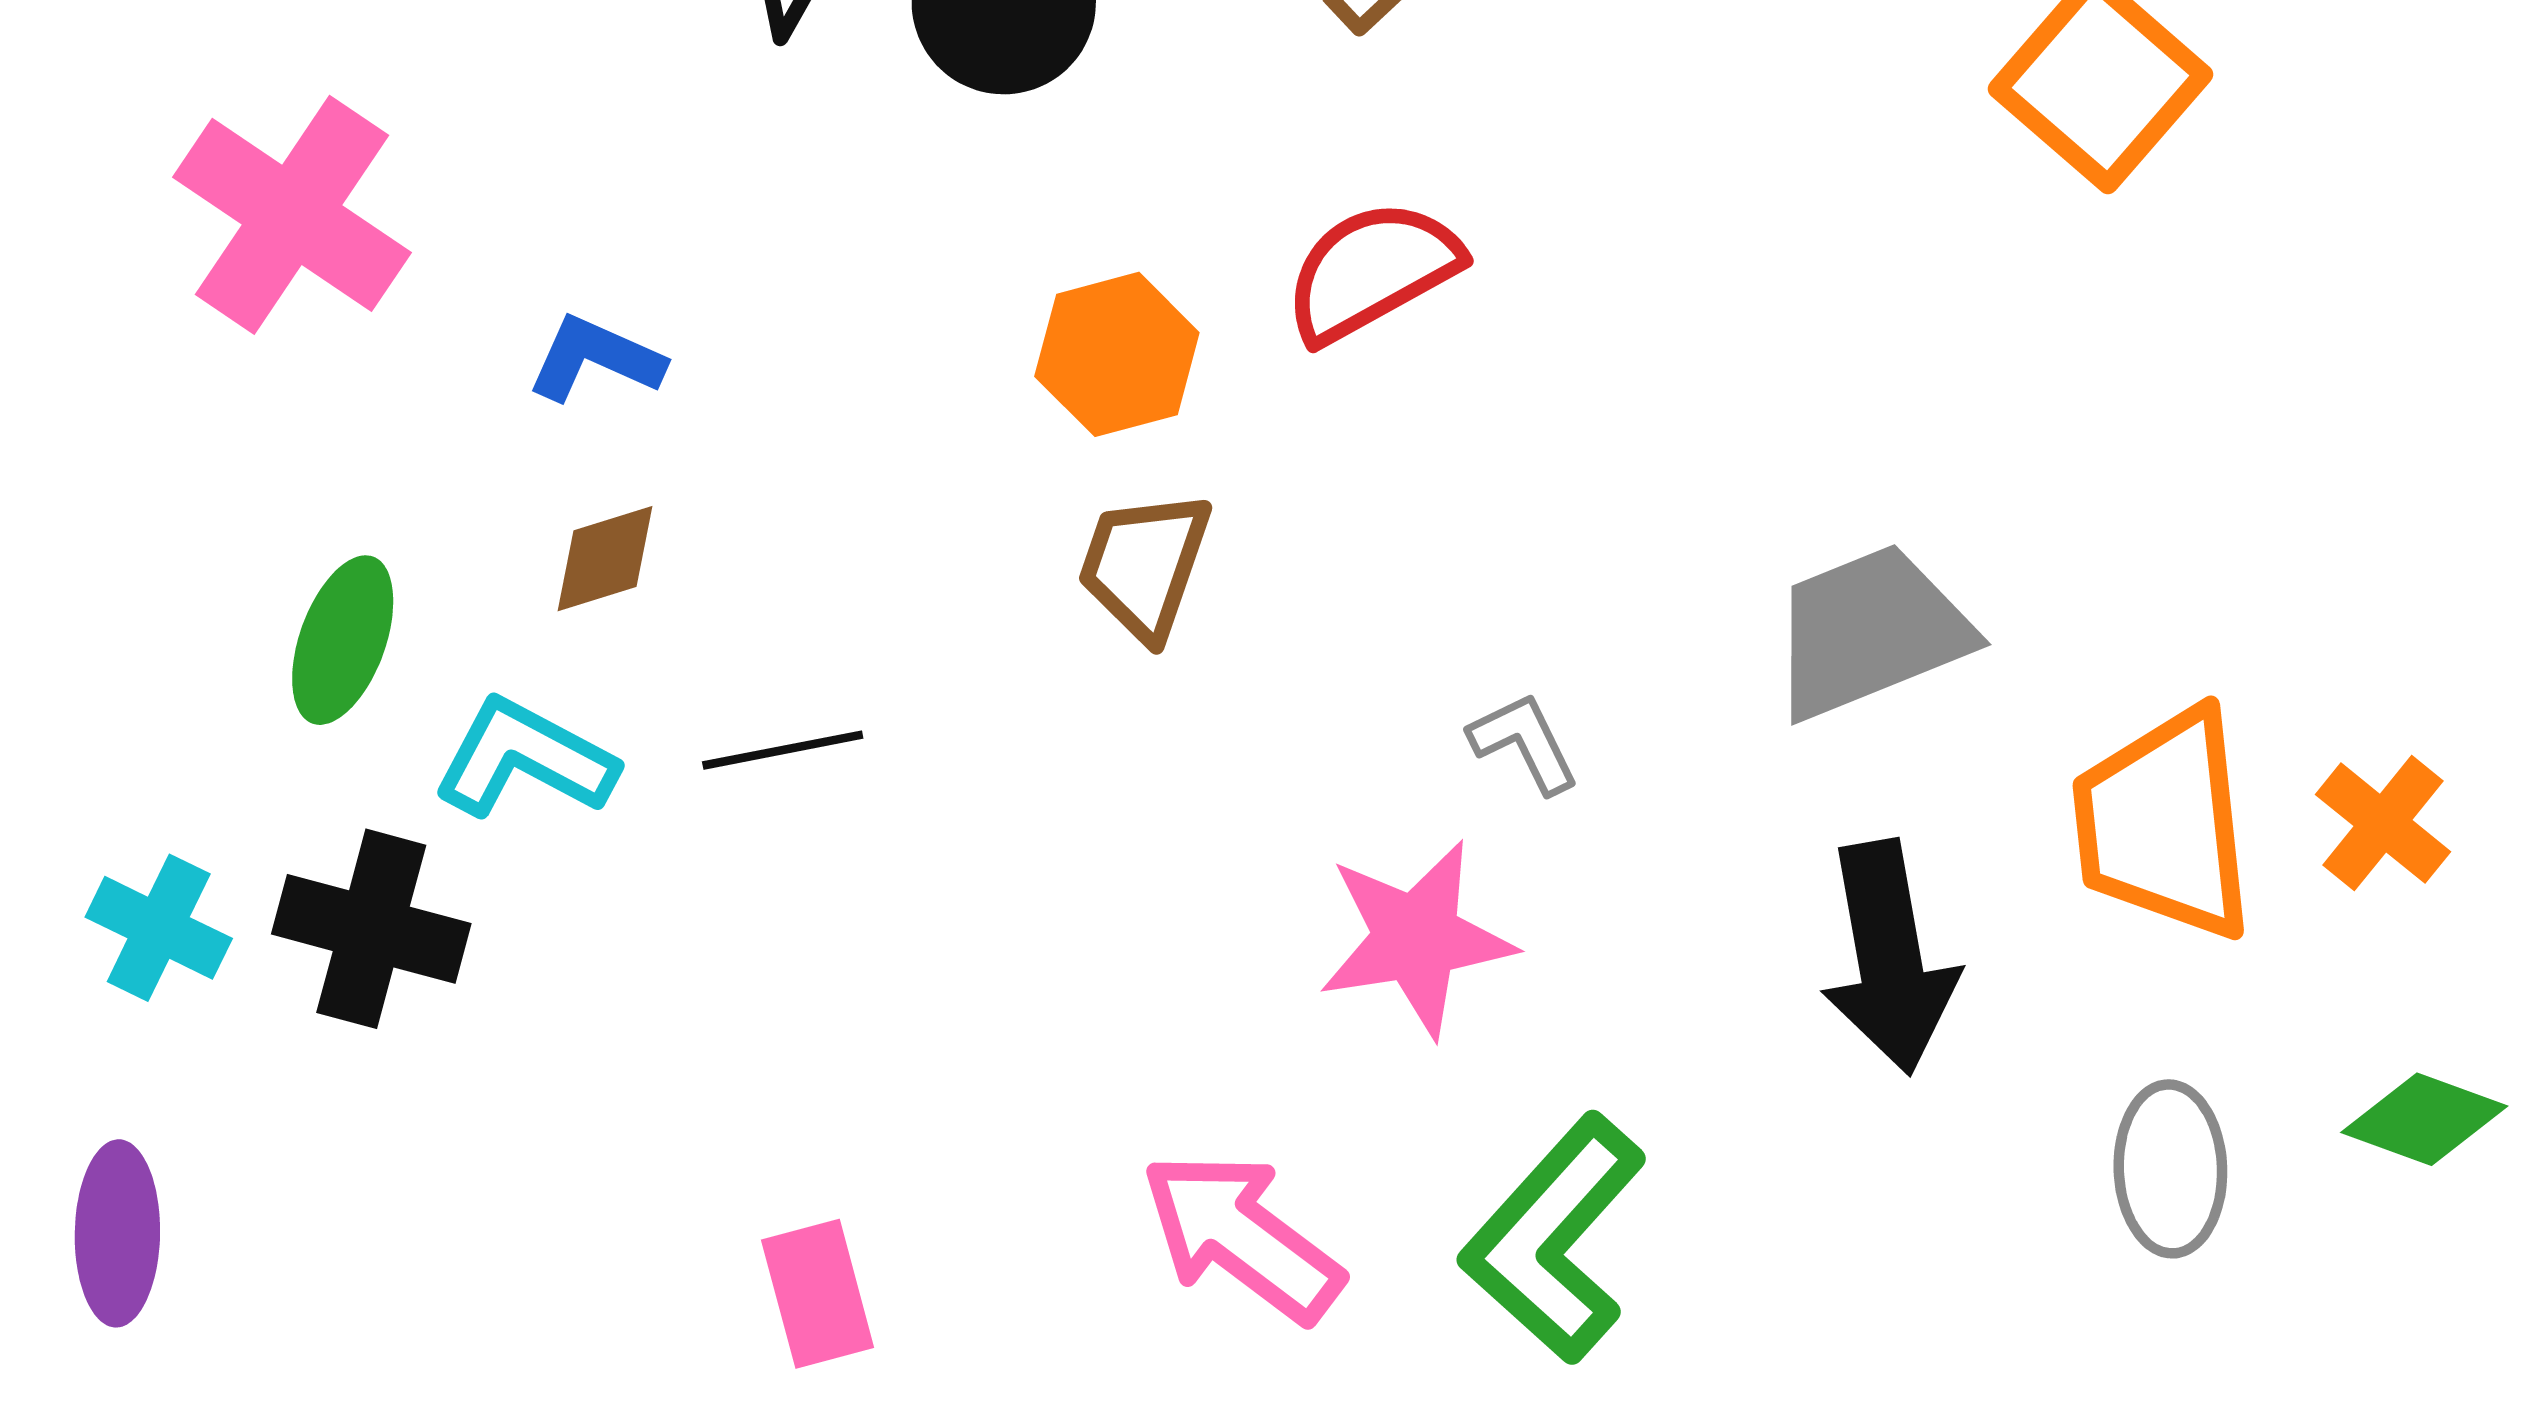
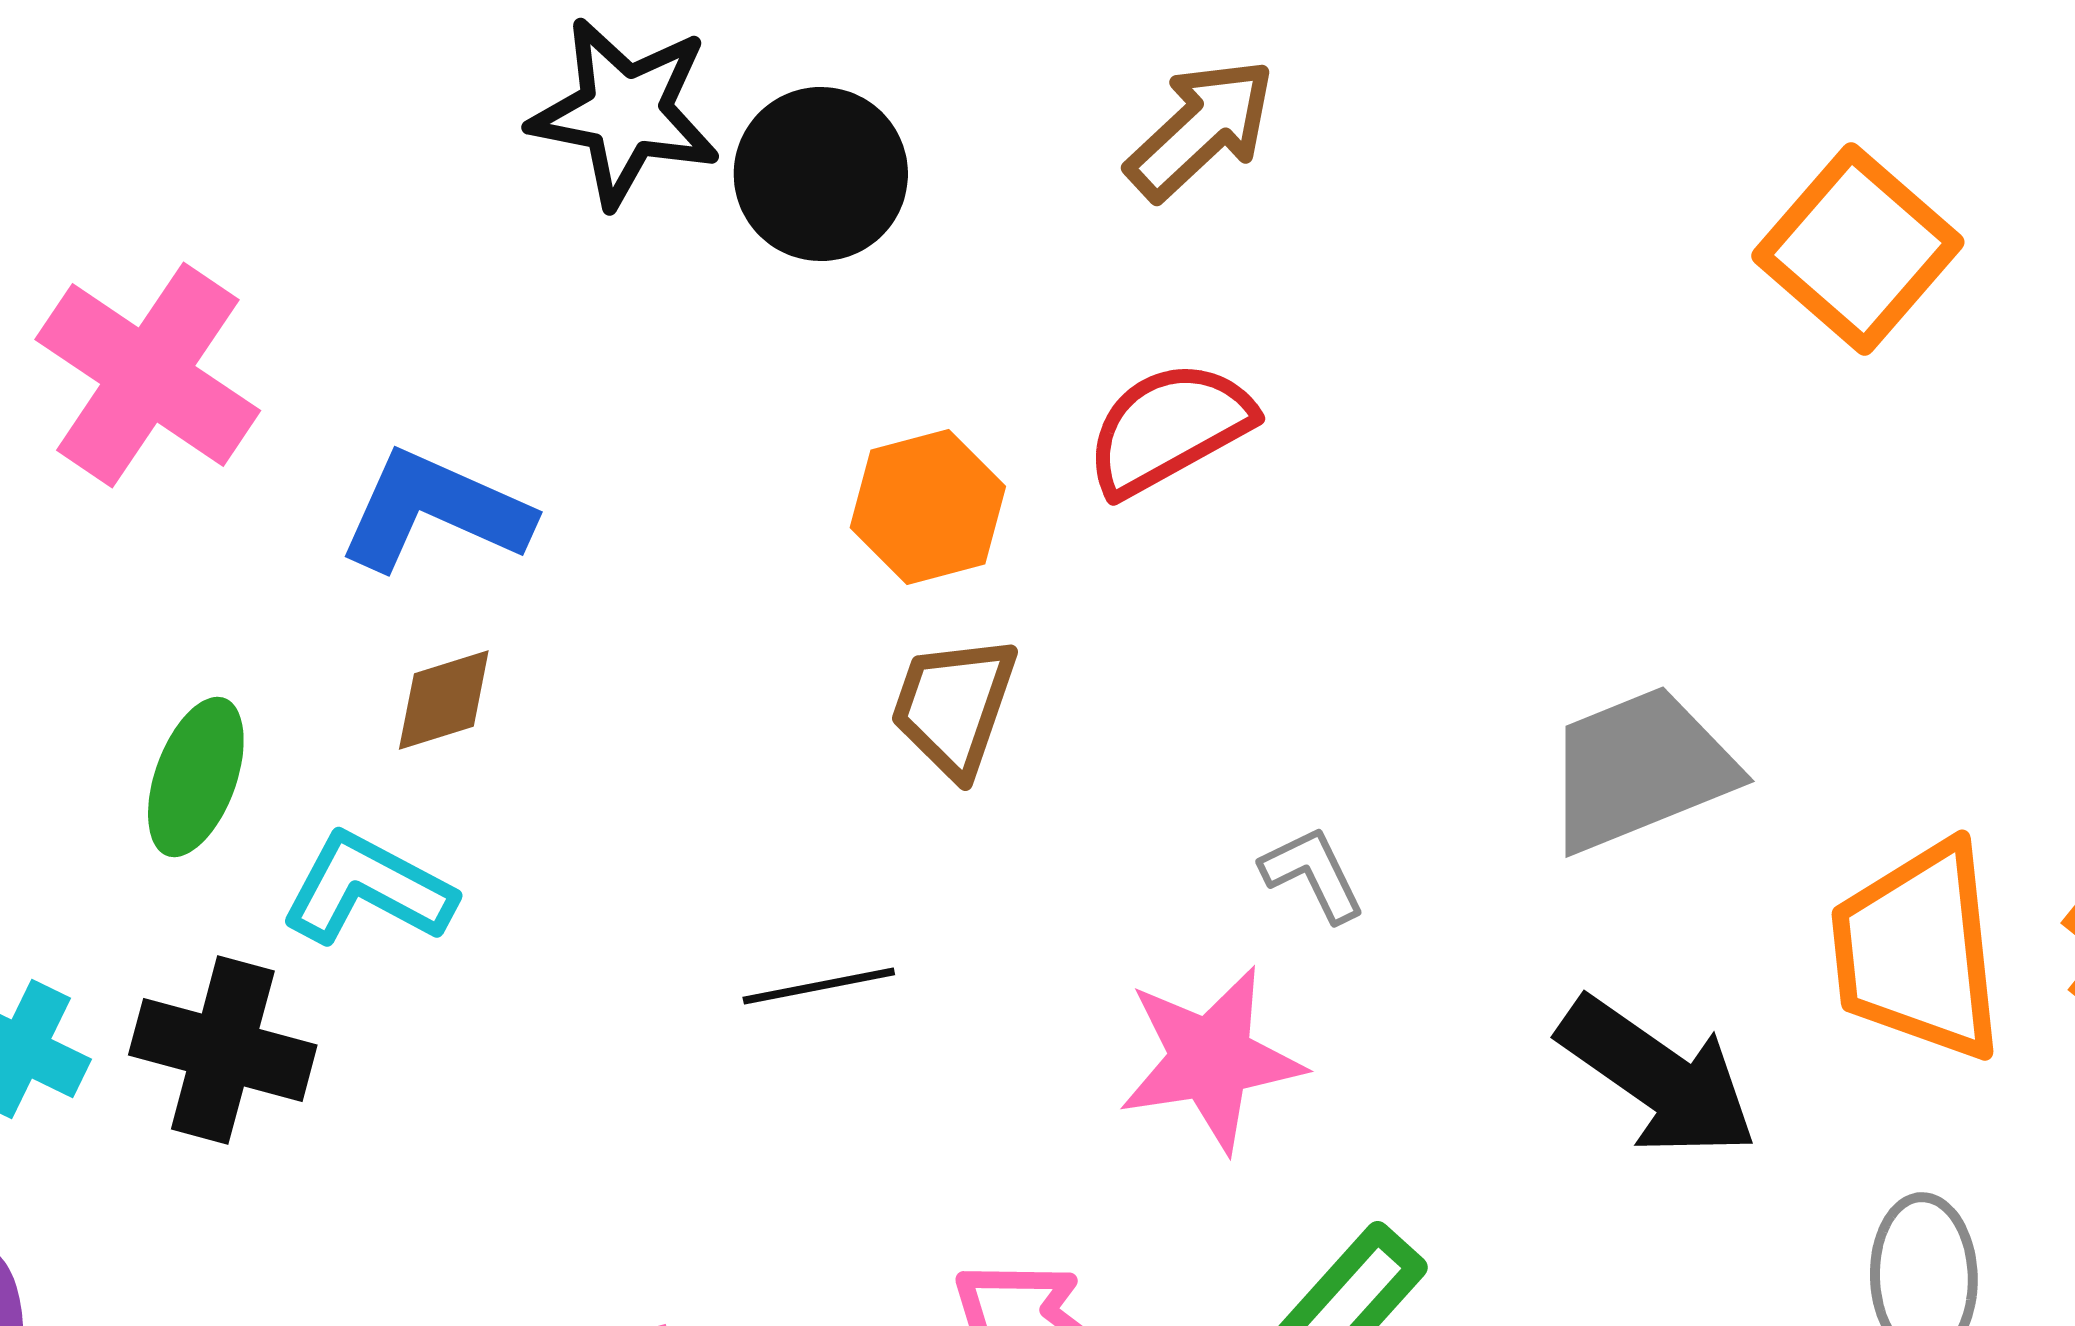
blue L-shape: (595, 359) -> (435, 511), size x1.5
black line: (783, 750) -> (819, 986), moved
black arrow: (1889, 957) -> (1658, 1077), turned -45

